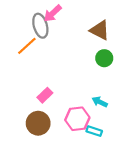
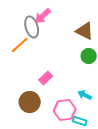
pink rectangle: (45, 95) -> (46, 78), moved
brown circle: (38, 123) -> (30, 102), moved

